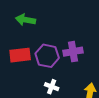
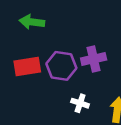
white cross: (52, 87) -> (80, 103), moved

